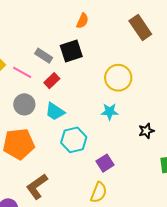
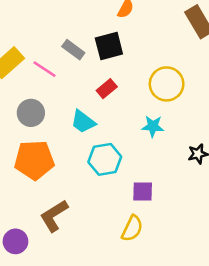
red rectangle: (52, 81) -> (107, 89), moved
gray circle: (24, 104) -> (31, 113), moved
purple square: (105, 163) -> (143, 191), turned 30

